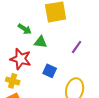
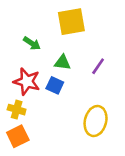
green triangle: (41, 42) -> (62, 62), moved
blue square: (50, 71) -> (55, 85), moved

